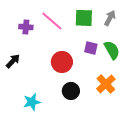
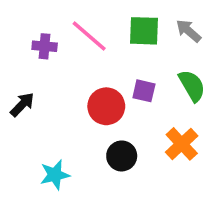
gray arrow: (110, 18) -> (189, 31), turned -77
purple square: (91, 48) -> (144, 91), moved

